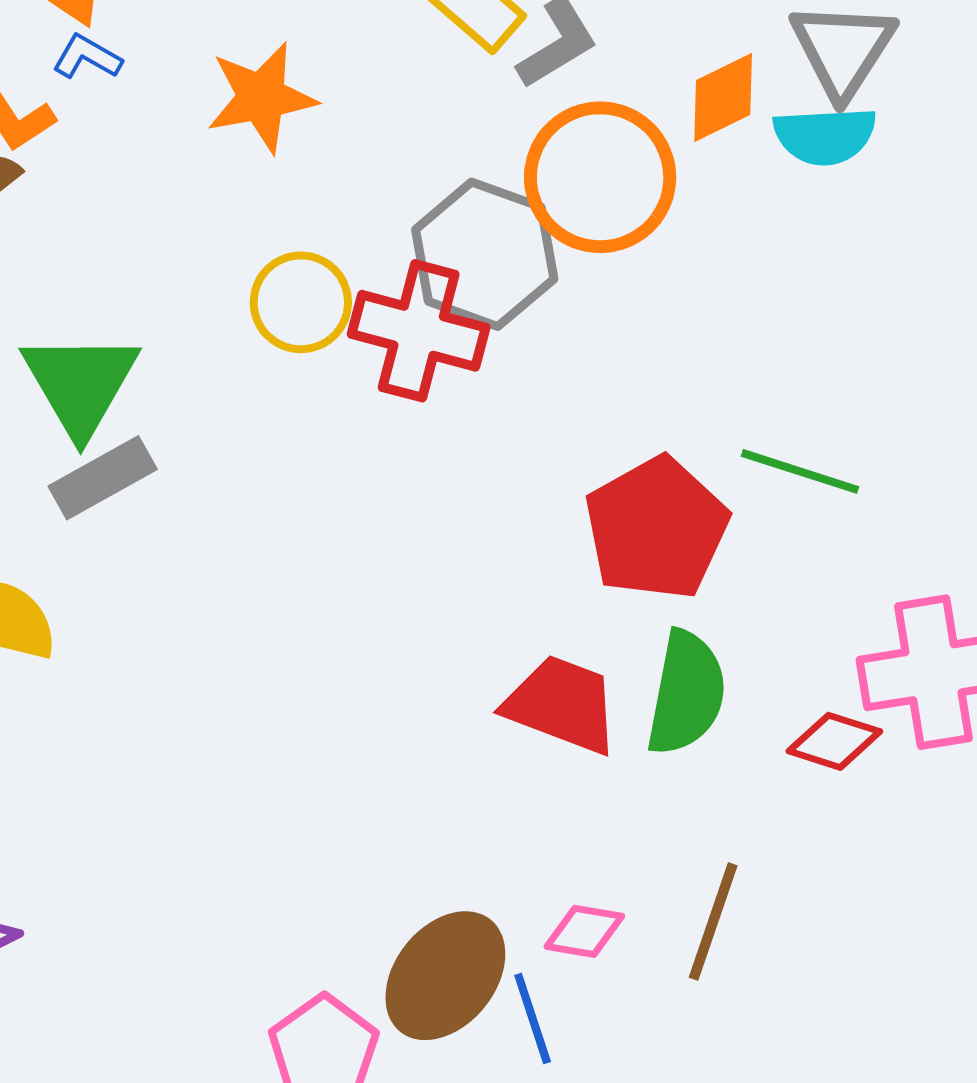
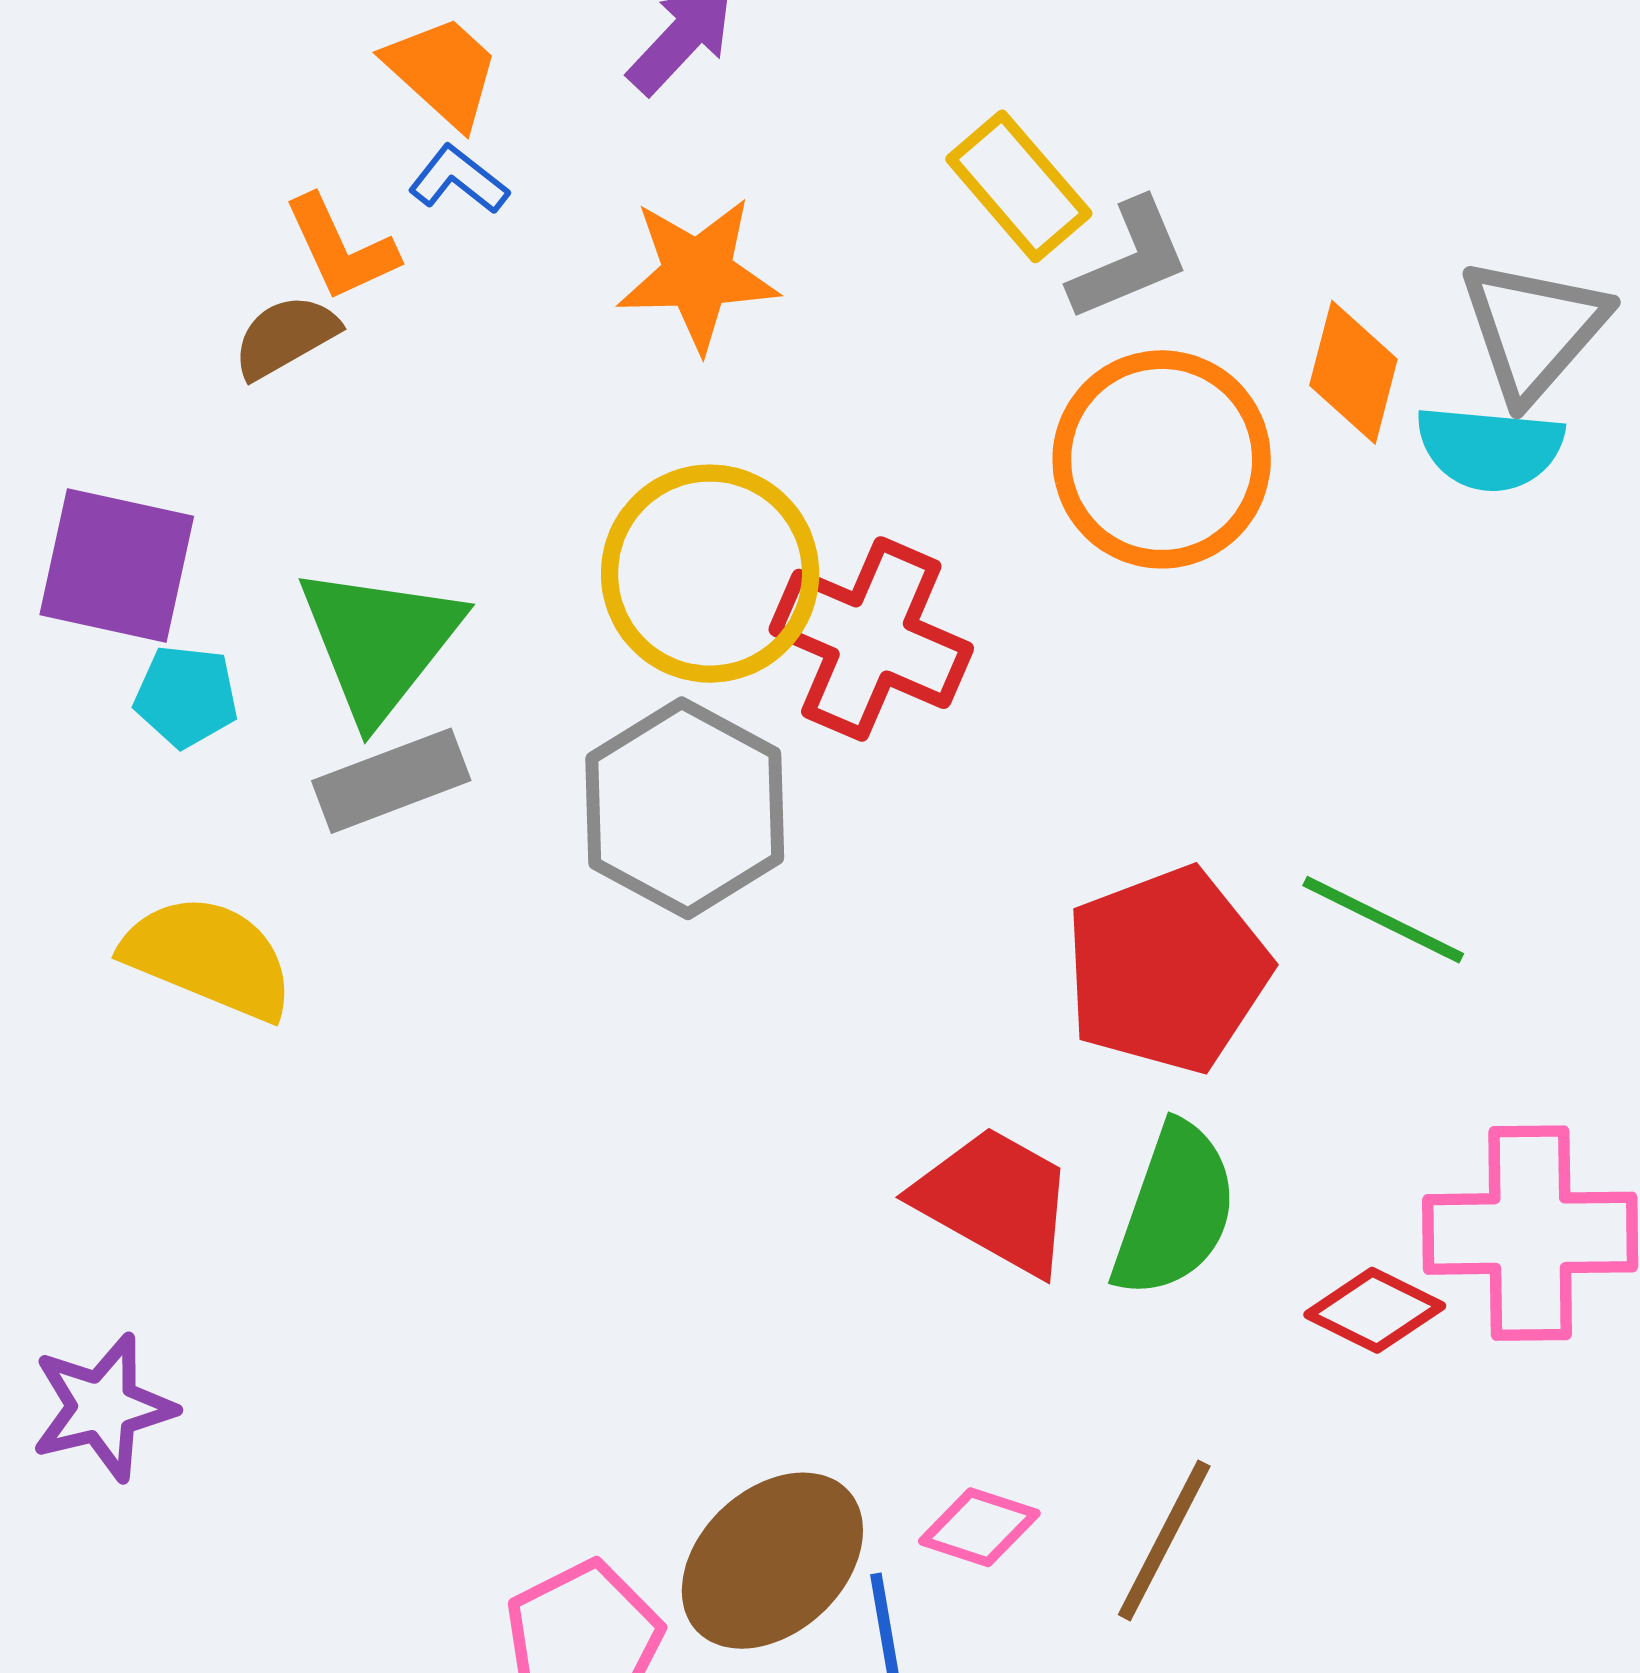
orange diamond: (723, 98) -> (1353, 372), turned -58
gray hexagon: (485, 254) -> (685, 808), moved
yellow circle: (301, 302) -> (710, 574), size x1.5

